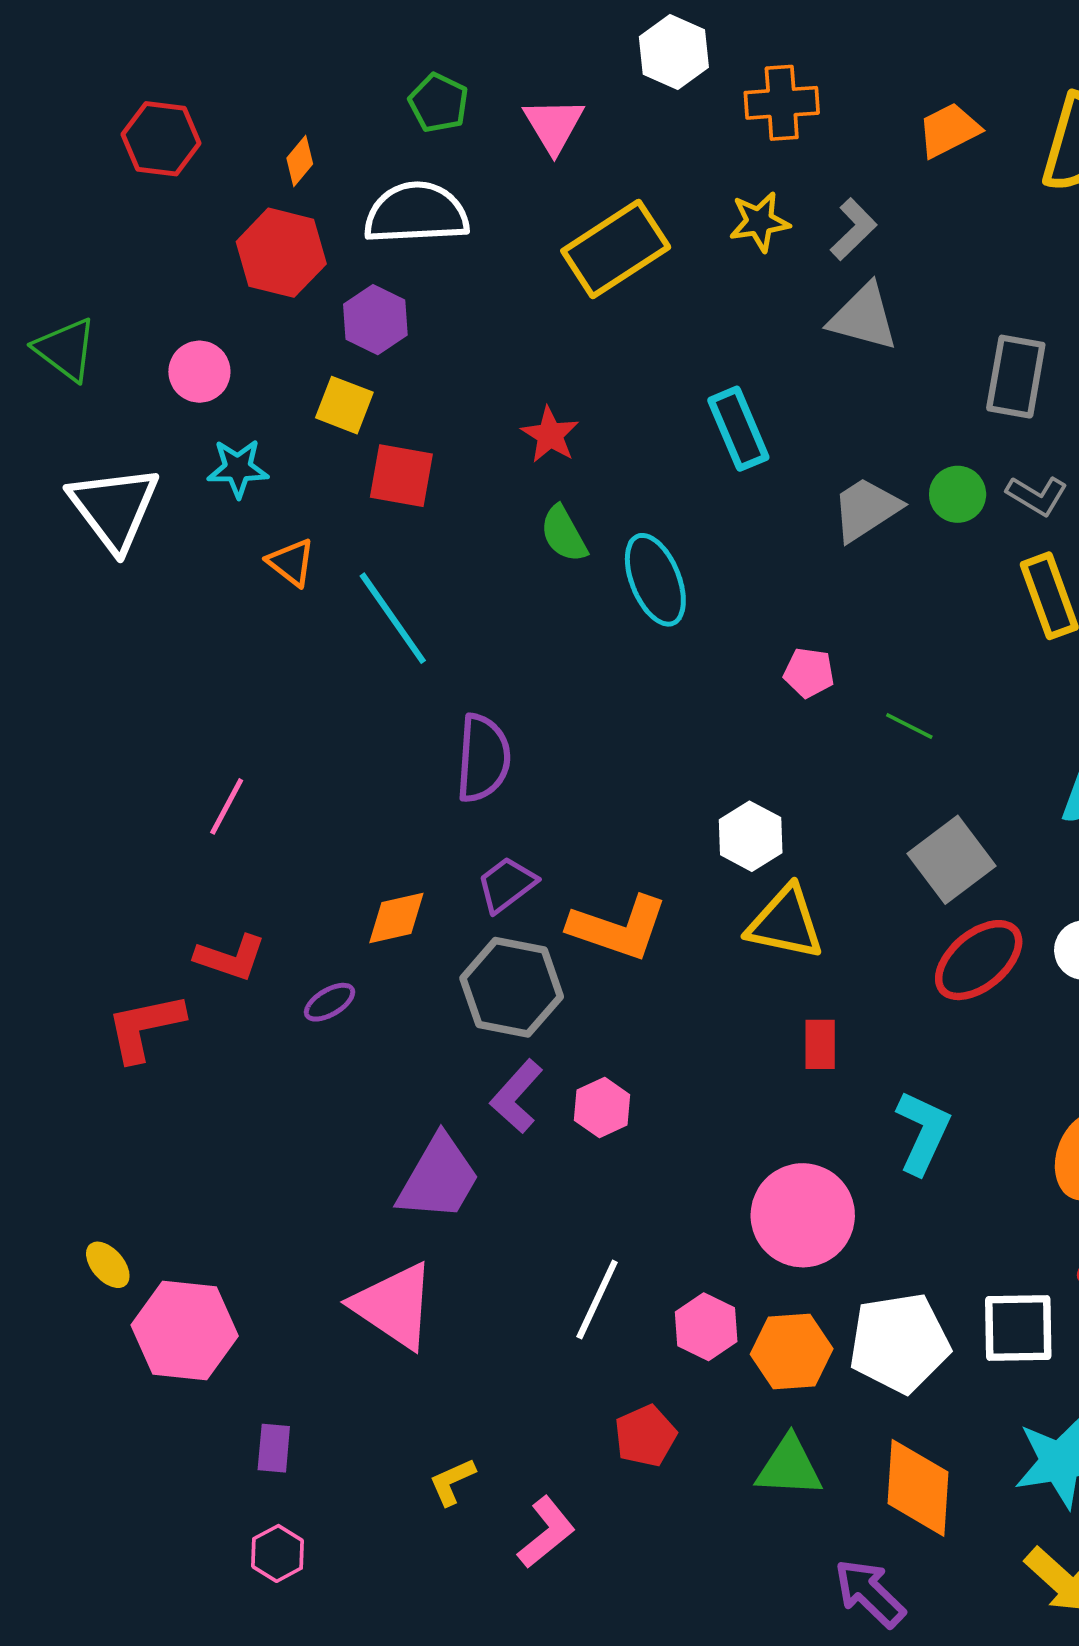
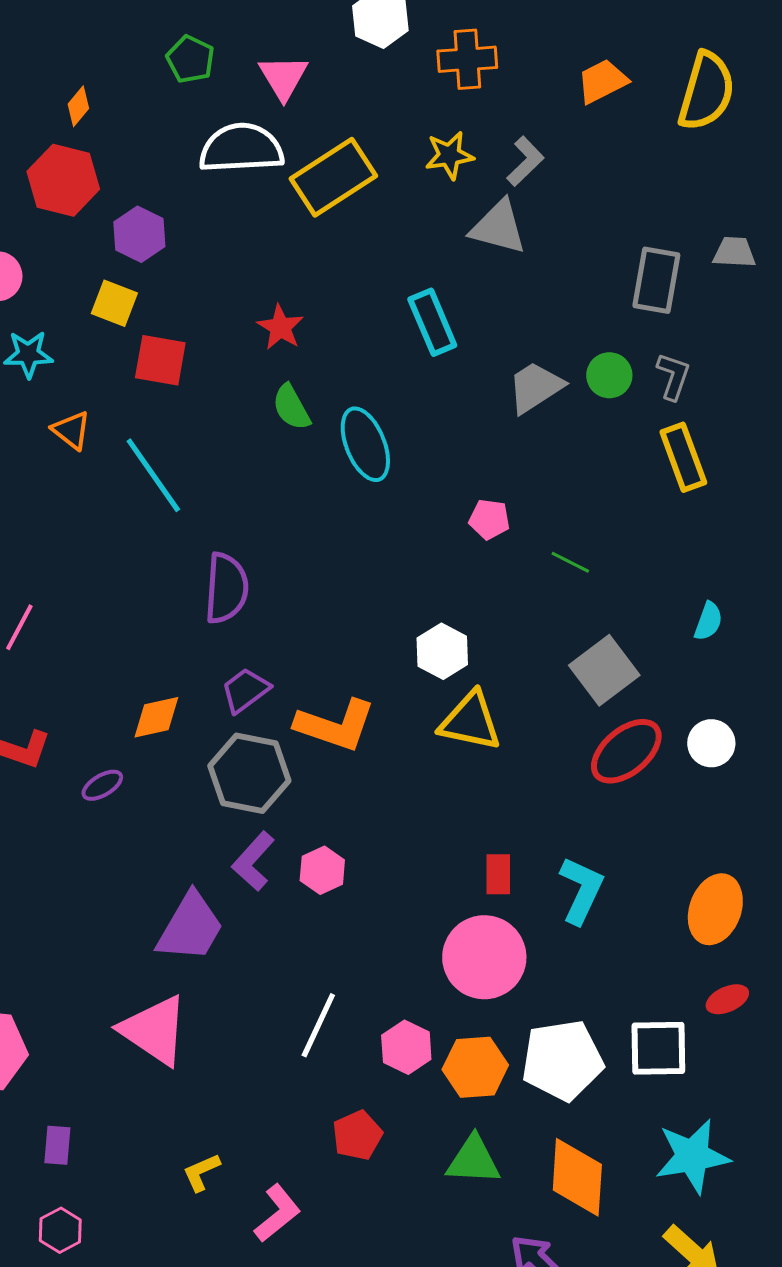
white semicircle: (416, 213) -> (241, 148), moved
gray triangle: (863, 317) -> (498, 227), moved
gray L-shape: (1037, 496) -> (673, 376), turned -102
red rectangle: (820, 1044) -> (498, 874), moved

